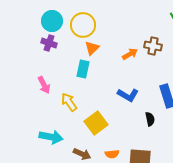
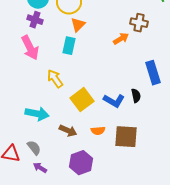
orange arrow: (130, 54) -> (121, 39), moved
pink arrow: (44, 85) -> (30, 48), moved, size x1.4
blue L-shape: (128, 95) -> (114, 101), moved

